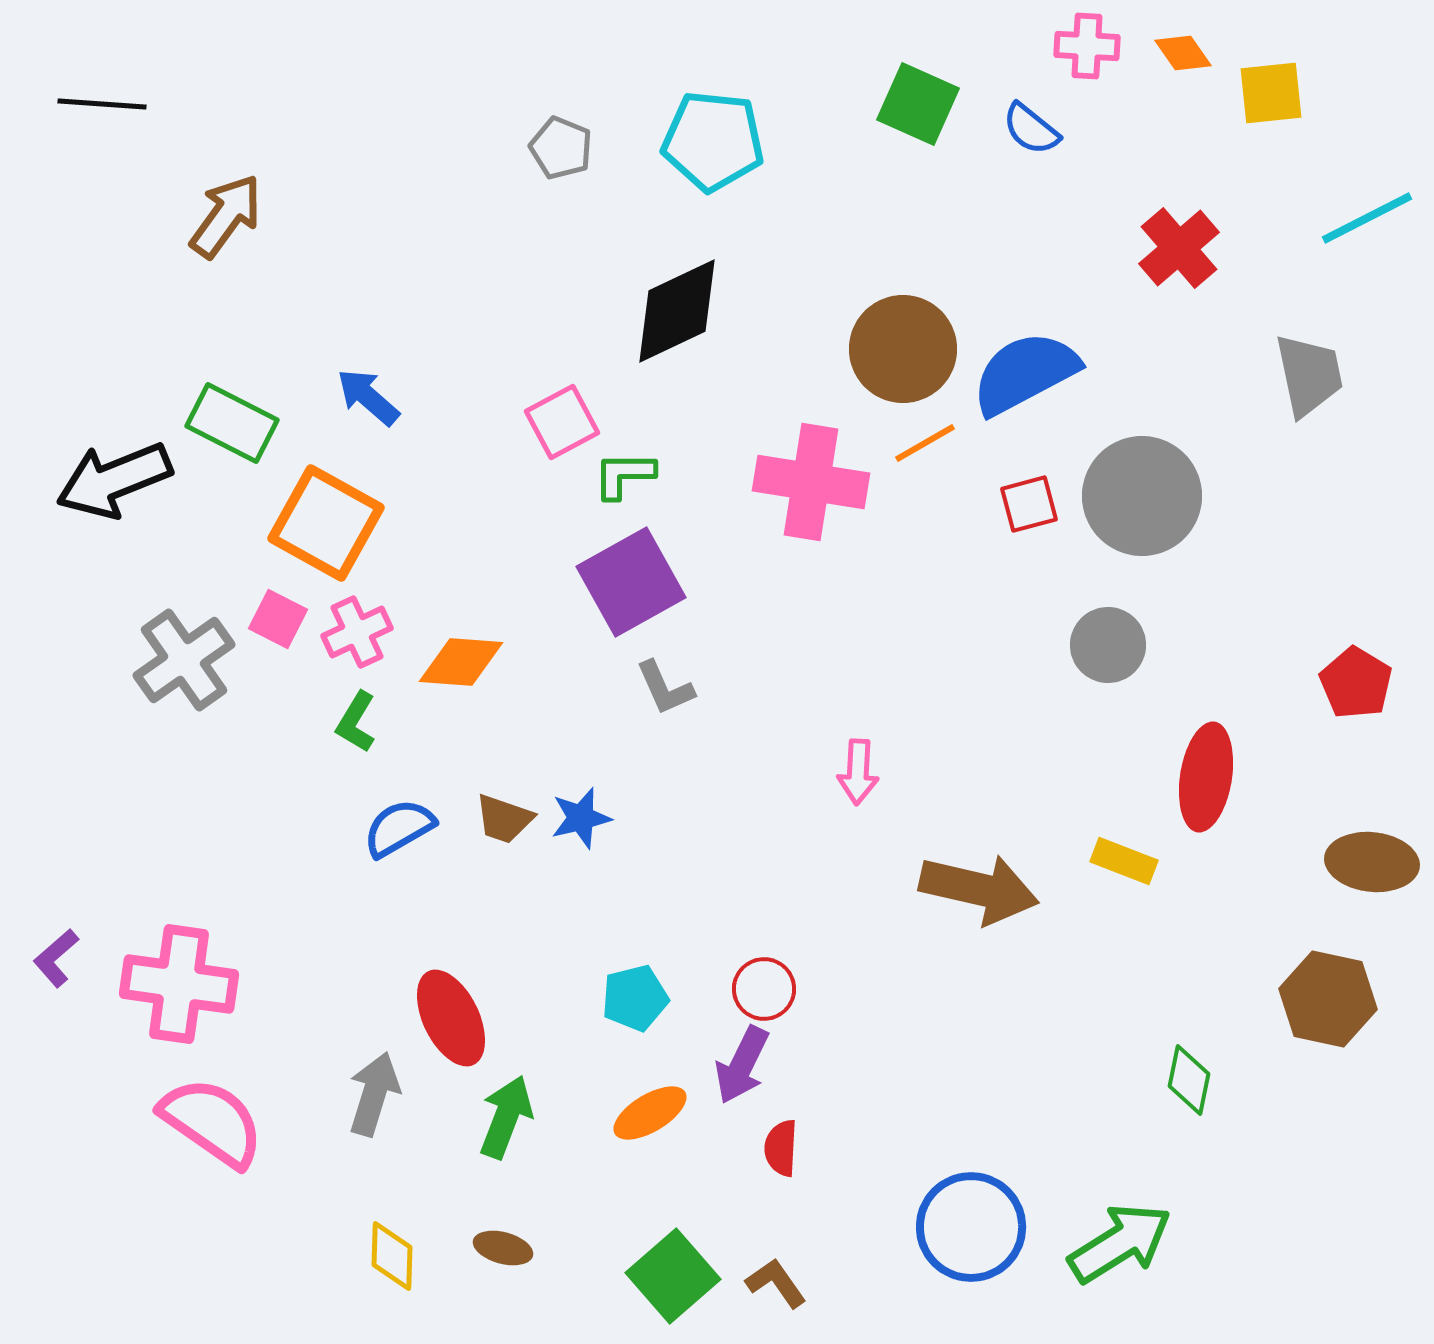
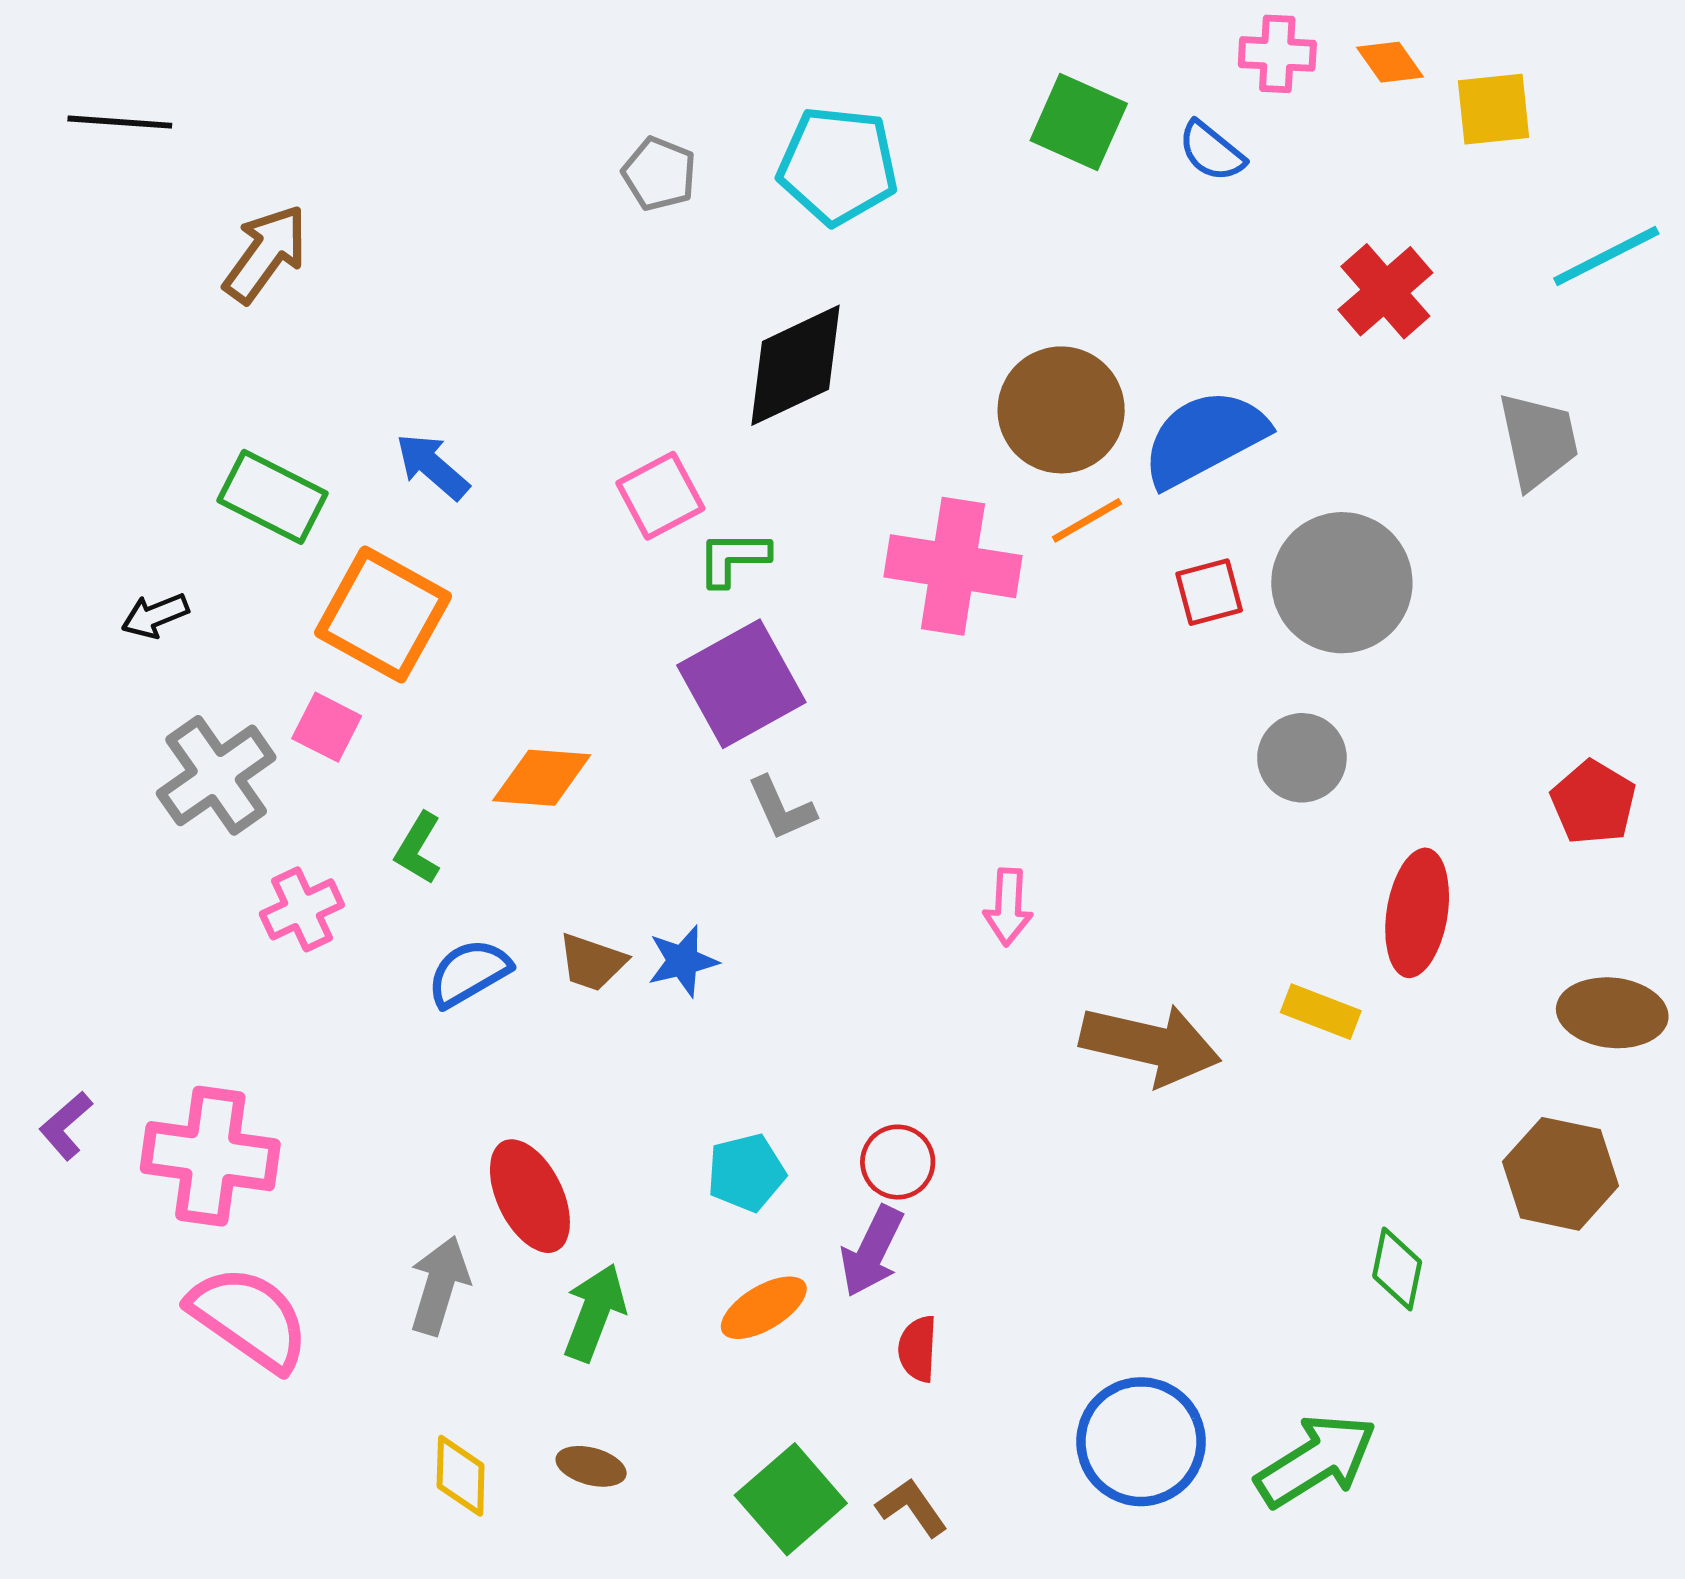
black arrow: (114, 480) -> (155, 616), moved, size x0.5
pink cross: (357, 632) -> (302, 909), moved

